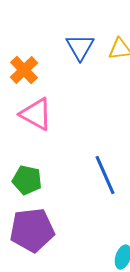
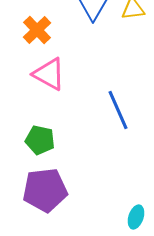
blue line: (105, 175) -> (118, 110), moved

